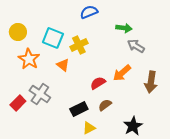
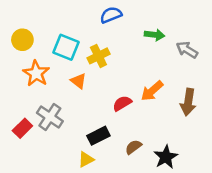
gray arrow: (136, 46) -> (187, 50), moved
brown semicircle: (105, 105) -> (133, 147), moved
yellow triangle: (89, 128) -> (86, 159), moved

